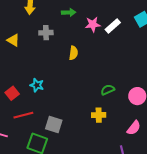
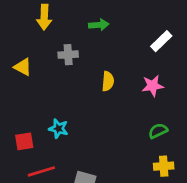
pink star: (93, 24) -> (153, 86), moved
red square: (12, 93) -> (24, 141), turned 32
yellow cross: (99, 115) -> (164, 166), moved

